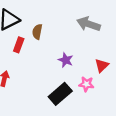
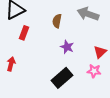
brown semicircle: (37, 32) -> (57, 21), moved
pink star: (86, 84) -> (94, 71), moved

